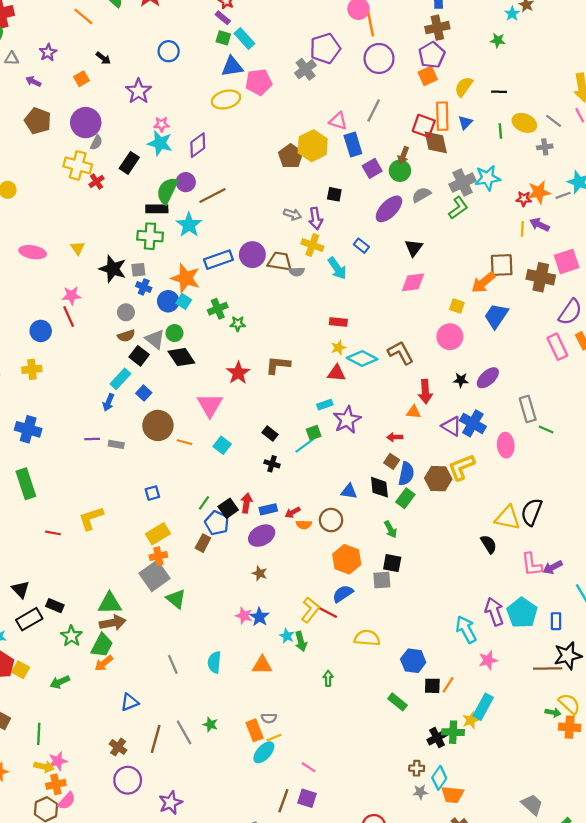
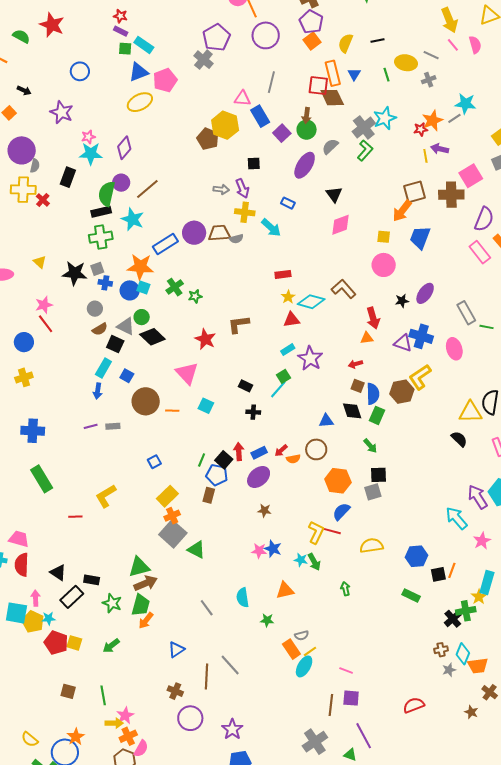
green star: (210, 724) -> (267, 620), moved

